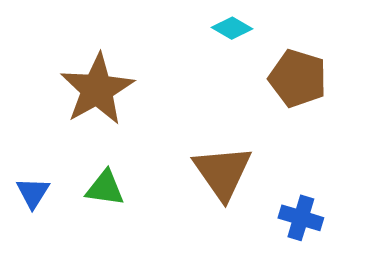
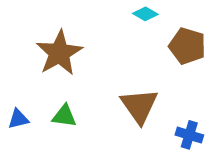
blue triangle: (33, 193) -> (18, 119), turned 45

